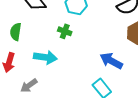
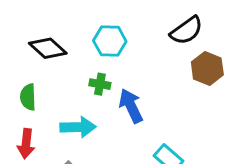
blue arrow: (111, 61) -> (131, 106), moved, turned 45

